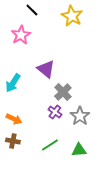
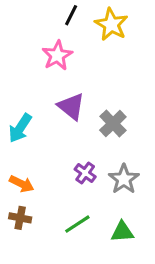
black line: (32, 10) -> (71, 15), moved, turned 72
pink star: (21, 35) -> (57, 55), moved
gray cross: (63, 92) -> (113, 123), moved

